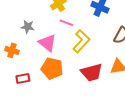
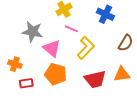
gray star: (28, 27) -> (33, 32), size x1.5
orange cross: (12, 50) -> (15, 64), moved

